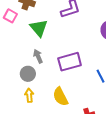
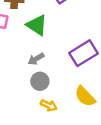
gray arrow: (38, 56) -> (36, 59), moved, turned -80
yellow arrow: (29, 95) -> (49, 105), turned 136

